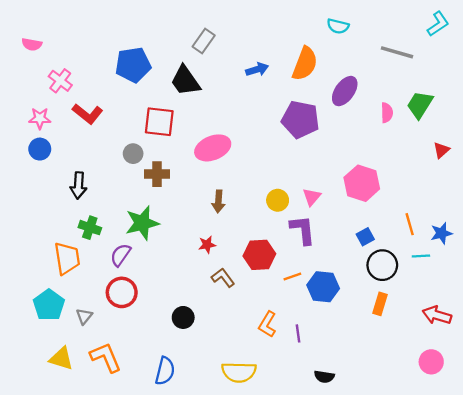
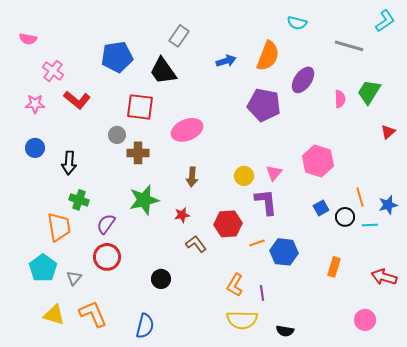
blue circle: (40, 149) -> (35, 148), moved
green star: (142, 223) -> (144, 200), moved
black circle: (382, 265) -> (345, 217), moved, size x0.7
pink circle: (431, 362) -> (365, 320), moved
yellow semicircle: (239, 372) -> (242, 320), moved

